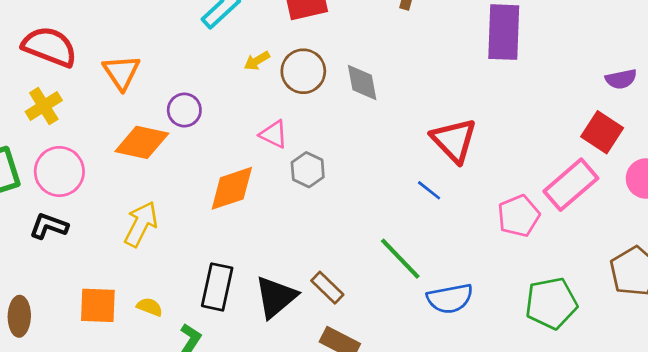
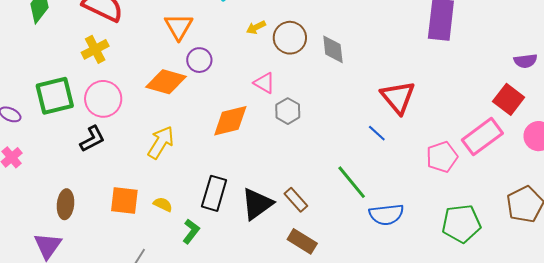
orange triangle: (121, 72) -> (179, 27), moved
black L-shape: (49, 226) -> (92, 139), turned 128

